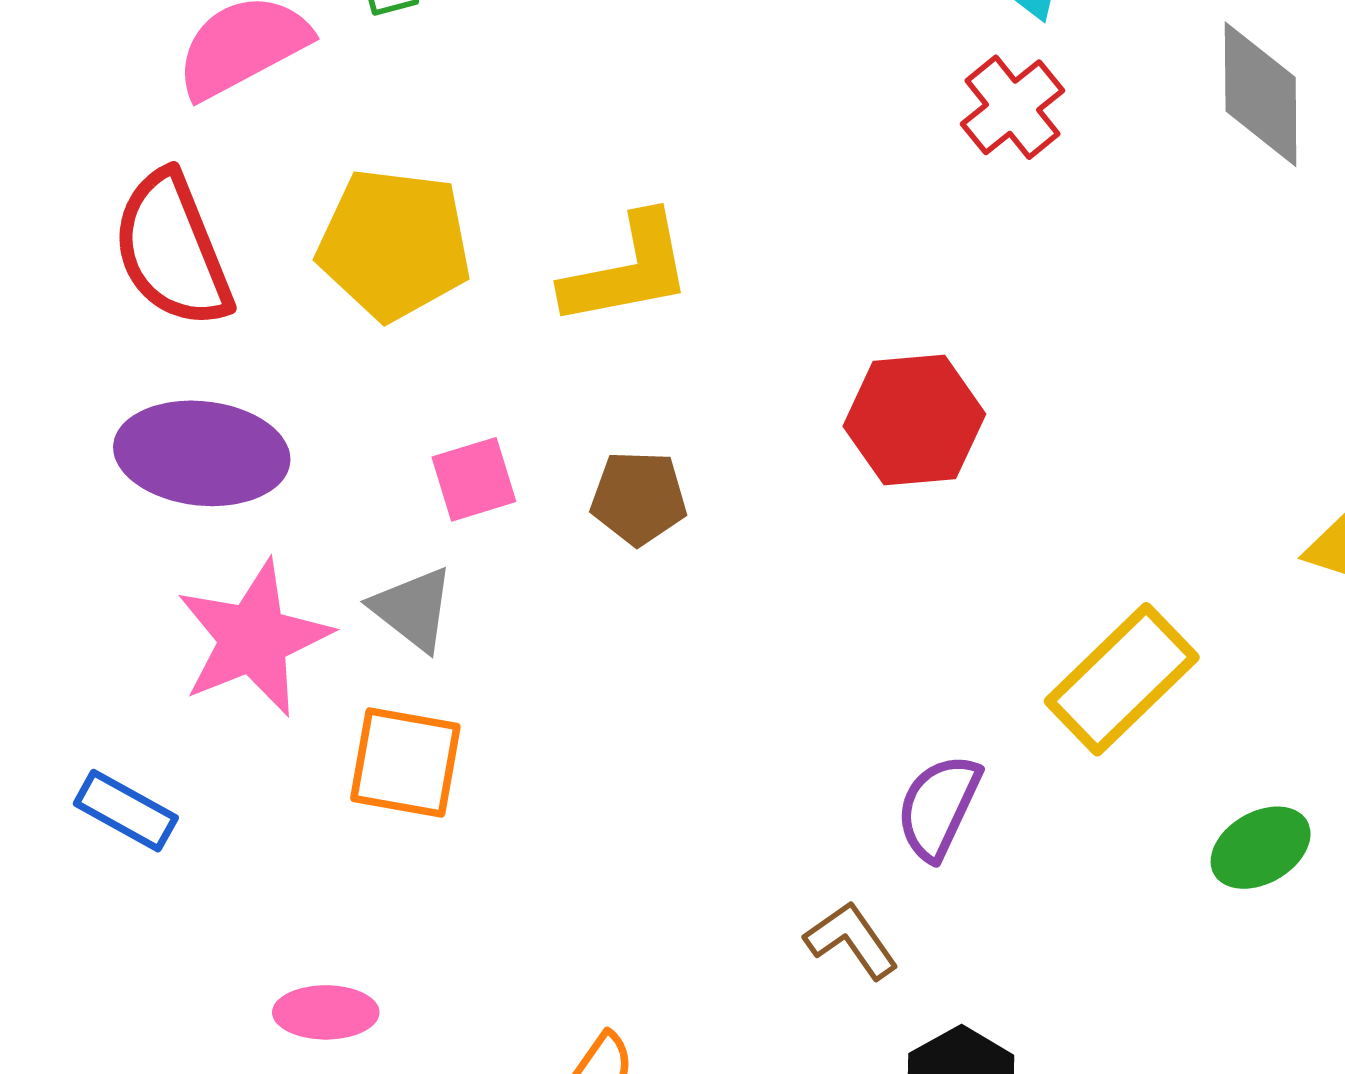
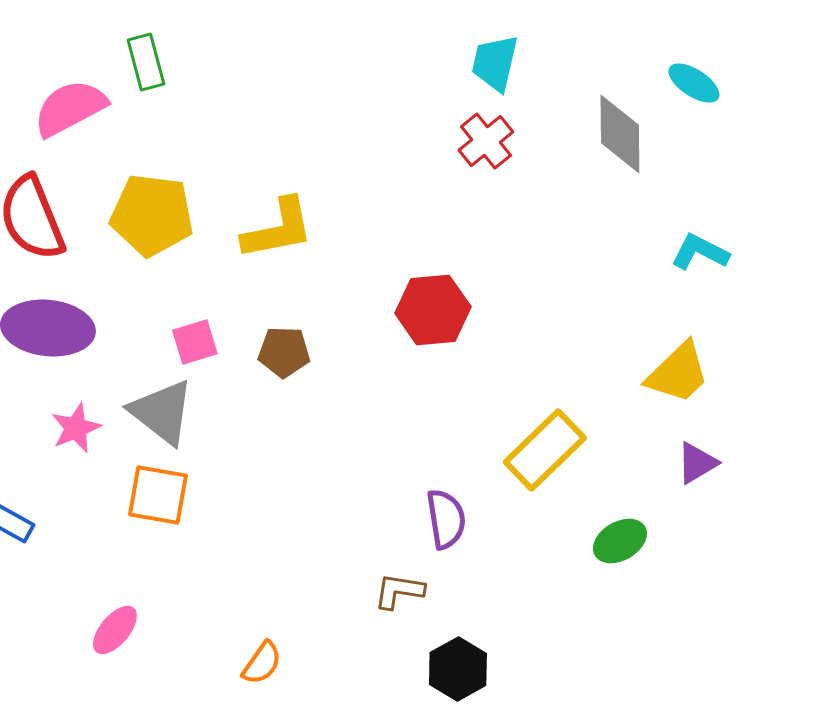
gray triangle: (413, 609) -> (162, 412), size x1.4
pink star: (254, 638) -> (76, 428), size x0.6
purple semicircle: (938, 807) -> (446, 519), turned 146
brown L-shape: (851, 940) -> (399, 591), turned -46
pink ellipse: (326, 1012) -> (115, 630), turned -50

